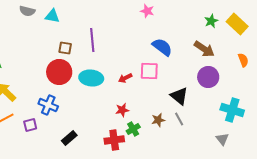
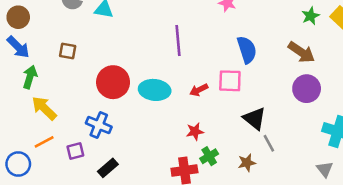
purple line: (92, 40) -> (178, 41), moved
blue semicircle: (162, 47) -> (247, 50), turned 35
brown square: (65, 48) -> (68, 51), moved
black triangle: (179, 96) -> (255, 119), moved
brown star: (158, 120) -> (247, 163), moved
black rectangle: (69, 138) -> (108, 168), moved

